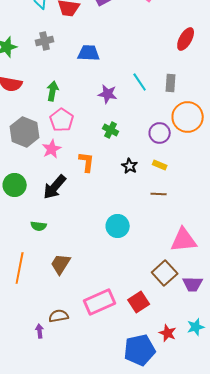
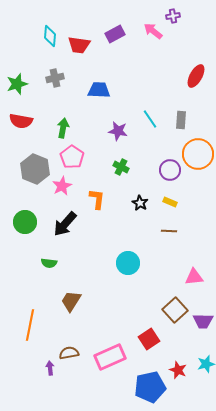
pink triangle: (184, 240) -> (194, 277), size x0.7
orange line: (20, 268) -> (30, 325), moved
pink rectangle: (100, 302) -> (110, 357), moved

